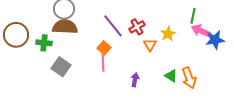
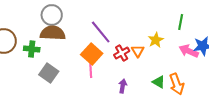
red cross: (137, 27) -> (122, 53), moved
pink arrow: (201, 31) -> (189, 51), moved
orange square: (104, 48) -> (92, 54), size x1.5

